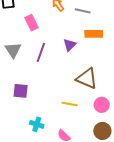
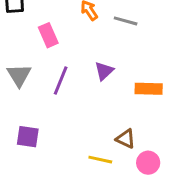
orange rectangle: (94, 34) -> (149, 89), moved
brown triangle: (87, 78) -> (126, 139), moved, size x0.6

